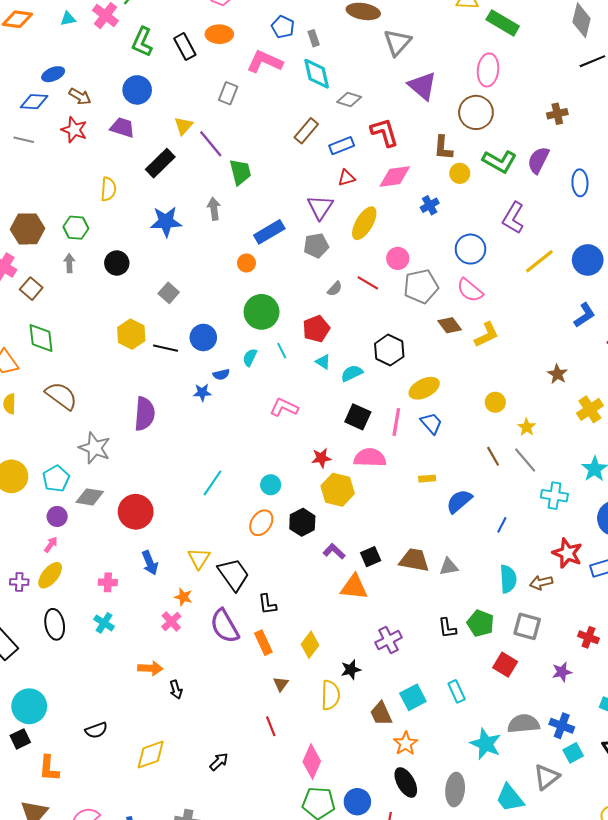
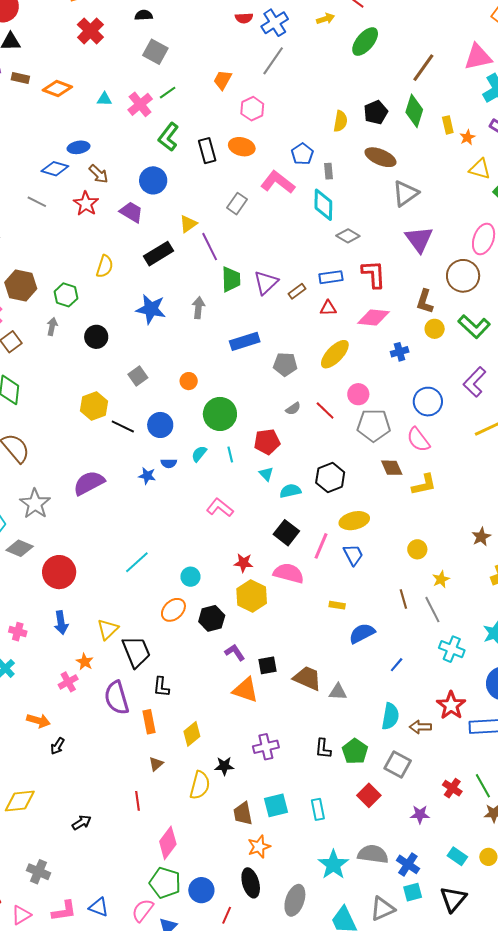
brown rectangle: (306, 131) -> (297, 291), moved, size x0.7
purple triangle: (320, 207) -> (266, 282), moved
orange circle: (246, 263) -> (189, 381), moved
purple semicircle: (145, 414) -> (89, 483), turned -136
black arrow: (176, 690) -> (57, 746), turned 36

